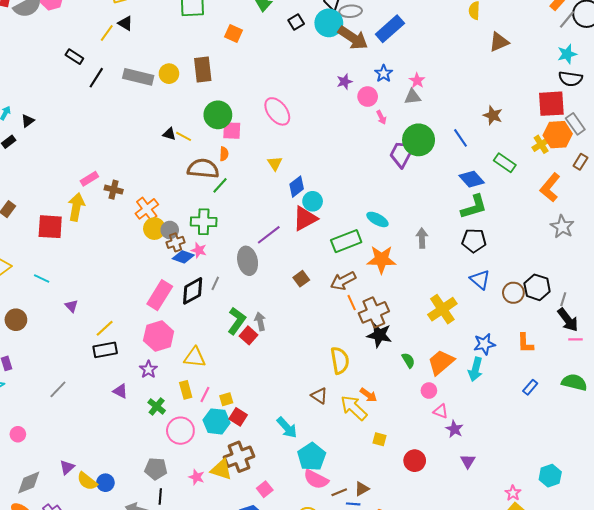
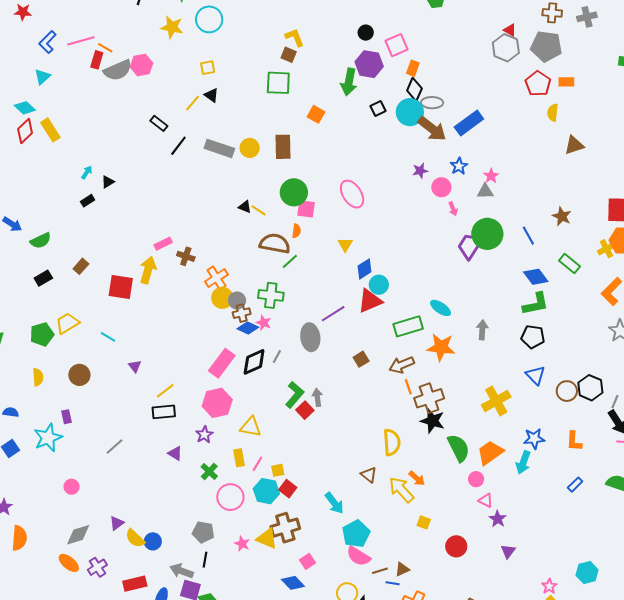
green semicircle: (408, 360) -> (459, 448), size x1.8

